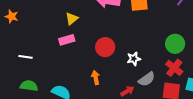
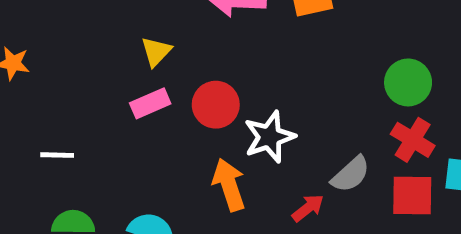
red circle: (105, 47) -> (216, 105), moved
white star: (134, 59) -> (269, 137), moved, size x1.5
orange arrow: (96, 78) -> (229, 185), size x1.5

